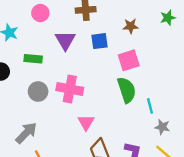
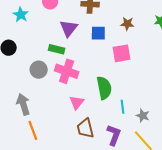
green rectangle: (33, 59) -> (57, 49), moved
green semicircle: (127, 90) -> (104, 88), moved
cyan line: (150, 106) -> (123, 107), moved
gray arrow: (26, 133) -> (23, 104), turned -70

